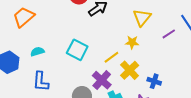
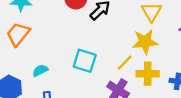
yellow star: (132, 42) -> (145, 42), size x1.6
yellow cross: (130, 70) -> (148, 74), turned -36

